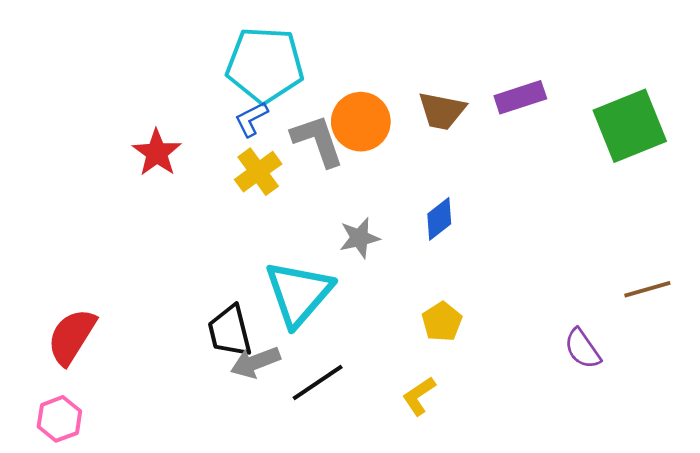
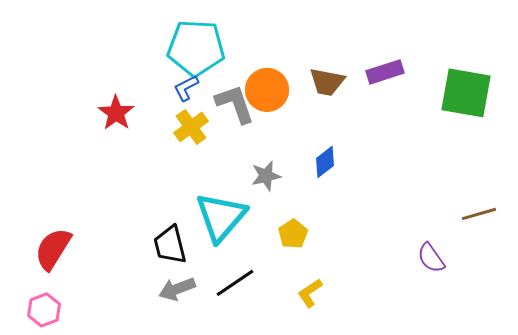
green square: (630, 126) -> (466, 93), turned 32
yellow pentagon: (442, 322) -> (293, 234), moved
gray arrow: (255, 362) -> (177, 289), moved

